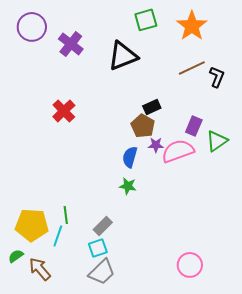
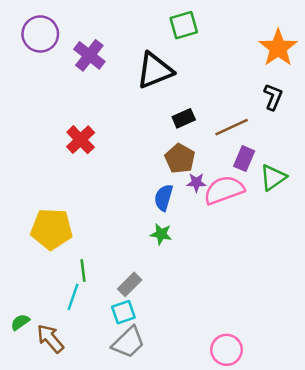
orange star: (192, 26) -> (278, 48), moved
brown line: (192, 68) -> (232, 127), moved
black rectangle: (152, 107) -> (184, 118), moved
yellow pentagon: (32, 225) -> (52, 229), moved
pink circle: (190, 265) -> (227, 350), moved

